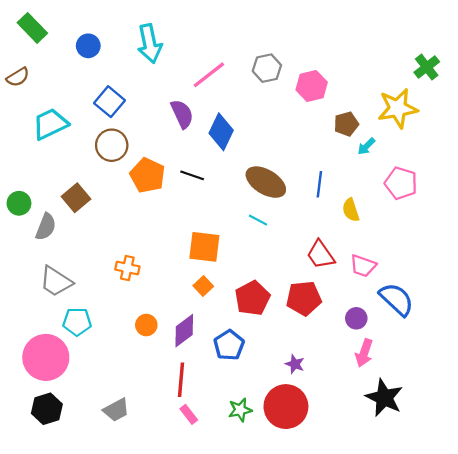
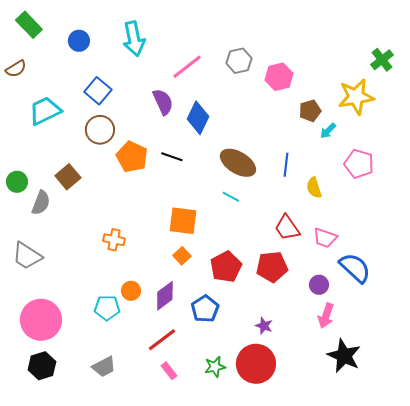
gray trapezoid: (56, 281) -> (27, 256), moved
cyan pentagon: (77, 322) -> (107, 308), moved
red line: (181, 380) -> (162, 340), turned 48

